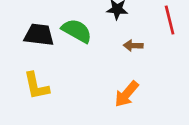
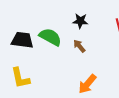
brown arrow: (133, 46) -> (79, 46), moved, turned 48

